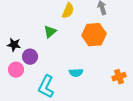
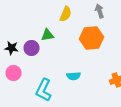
green triangle: (50, 32) -> (48, 35), turned 32
purple circle: (30, 57) -> (32, 48), moved

